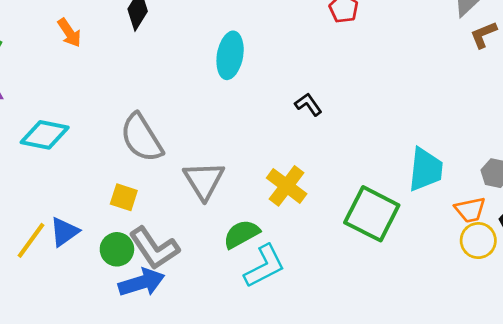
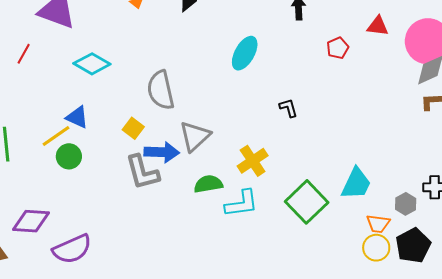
blue triangle: (64, 232) -> (77, 117), moved, turned 40
green circle: (117, 249) -> (69, 156), moved
cyan L-shape: (265, 266) -> (242, 204), moved
blue arrow: (142, 282) -> (162, 152), moved

